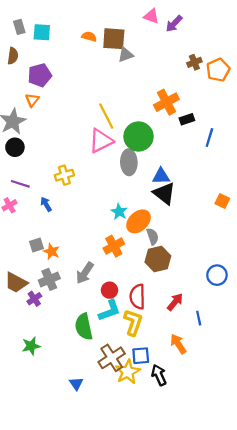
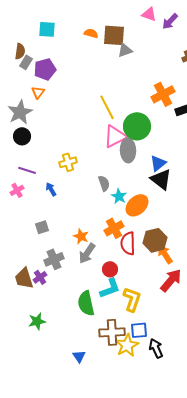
gray rectangle: (19, 27) -> (26, 62), moved, turned 48
pink triangle: (101, 141) -> (115, 136), moved
blue triangle: (161, 176) -> (158, 163), turned -36
gray semicircle: (152, 236) -> (104, 183), moved
orange star: (51, 251) -> (81, 236), moved
brown trapezoid: (16, 283) -> (24, 278), moved, turned 45
red semicircle: (137, 297) -> (128, 243), moved
red arrow: (175, 302) -> (171, 280), size x1.4
orange arrow: (178, 344) -> (165, 254), moved
brown cross: (112, 358) -> (112, 332), turned 30

